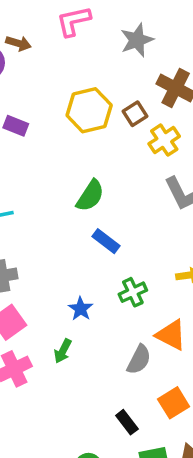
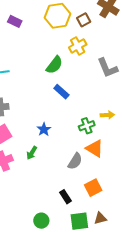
yellow cross: (164, 140) -> (78, 46), moved
green cross: (133, 292) -> (87, 126), moved

